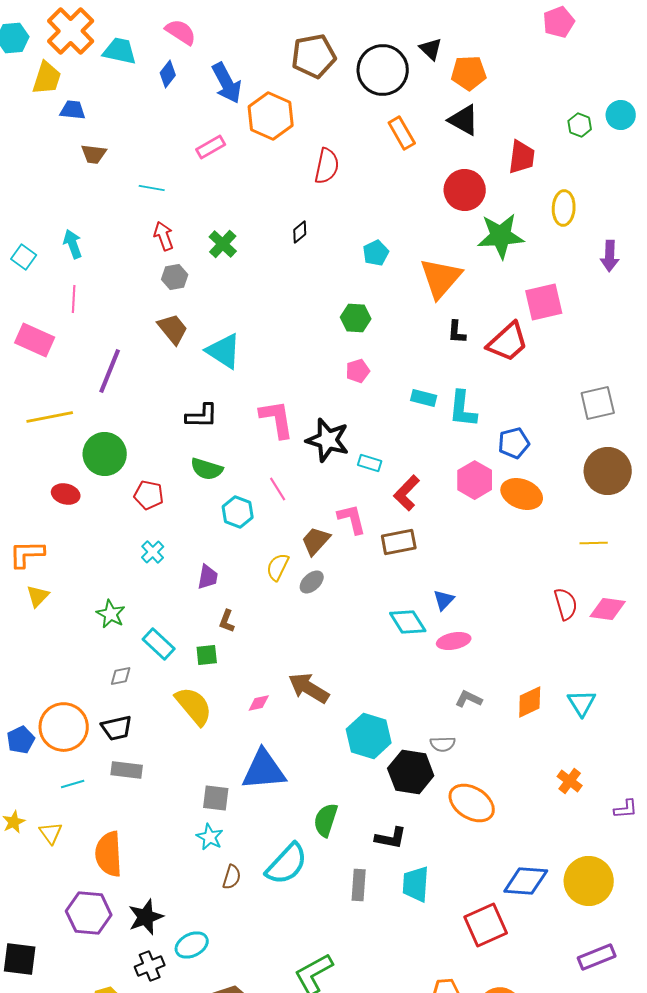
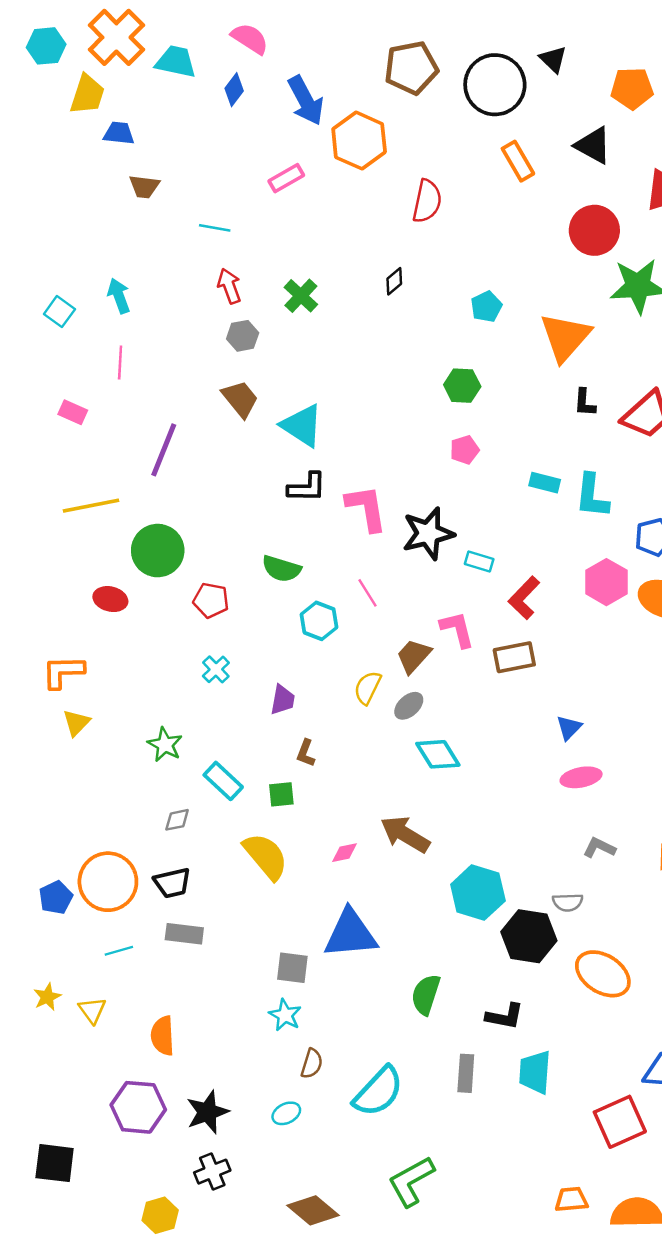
orange pentagon: (469, 73) -> (632, 88), moved
pink rectangle: (35, 340) -> (73, 412), size x0.6
black L-shape: (202, 416) -> (307, 487), moved
black star: (328, 440) -> (428, 534), turned -30
cyan diamond: (408, 622) -> (438, 754), moved
orange semicircle: (109, 854) -> (163, 1036), size x0.7
cyan semicircle: (287, 864) -> (378, 1092), moved
cyan ellipse: (192, 945) -> (286, 1113), moved, size x0.7

